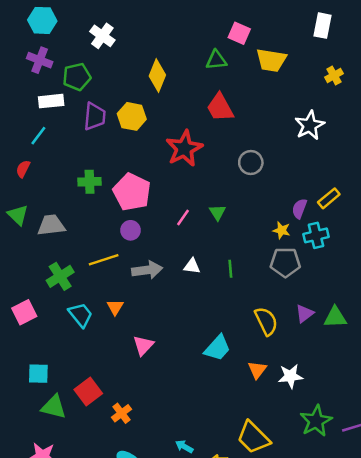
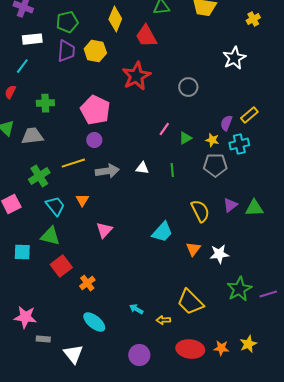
green pentagon: (77, 77) -> (67, 22), moved
red trapezoid: (220, 107) -> (146, 36), moved
green cross: (90, 182) -> (45, 103), moved
green triangle: (218, 212) -> (185, 138), moved, turned 32
pink line: (183, 218) -> (164, 129), moved
green triangle: (54, 407) -> (50, 236), moved

